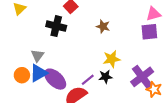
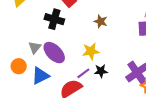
yellow star: (112, 59) -> (91, 51), moved
blue triangle: (38, 73) -> (40, 76), moved
purple ellipse: (55, 79) -> (54, 53), moved

